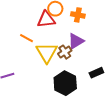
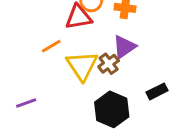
orange line: (26, 38) -> (51, 46), turned -56

